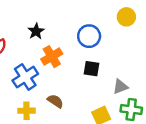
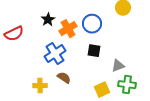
orange cross: (52, 57) -> (68, 29), moved
blue cross: (25, 77) -> (55, 54), moved

